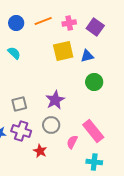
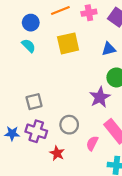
blue circle: (16, 23) -> (31, 23), moved
yellow square: (63, 51) -> (68, 43), moved
purple star: (55, 100) -> (100, 97), moved

